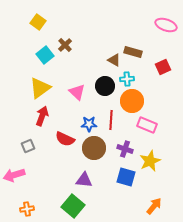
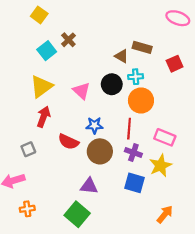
red line: (111, 120) -> (129, 129), moved
pink rectangle: (147, 125) -> (165, 137), moved
orange cross: (27, 209) -> (27, 209), moved

